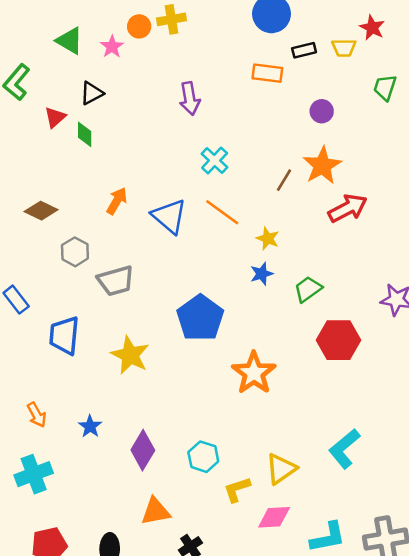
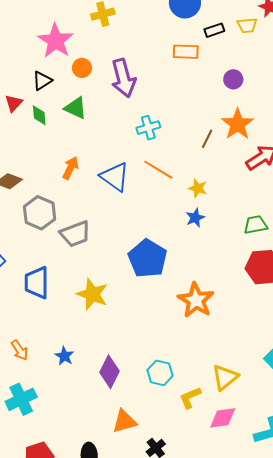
orange circle: (139, 26) -> (82, 68), moved
green triangle: (70, 41) -> (76, 108), moved
pink star: (112, 47) -> (56, 41), size x1.8
purple arrow: (190, 99) -> (123, 78), size x1.4
cyan cross: (215, 161) -> (148, 128), turned 35
gray hexagon: (75, 252) -> (40, 213), size x1.4
green trapezoid: (308, 289) -> (255, 225), moved, turned 30

